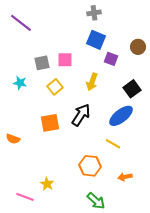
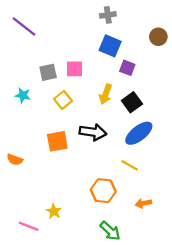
brown circle: (138, 47) -> (158, 37), moved
black square: (132, 89) -> (132, 102), moved
black arrow: (81, 115) -> (93, 132), turned 65

